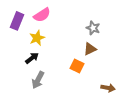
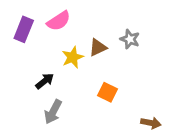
yellow star: (37, 38) -> (73, 57), moved
brown triangle: (90, 49) -> (98, 47), moved

